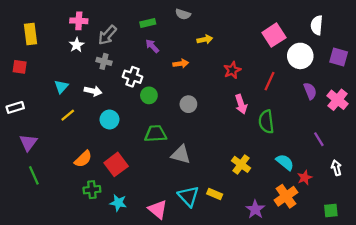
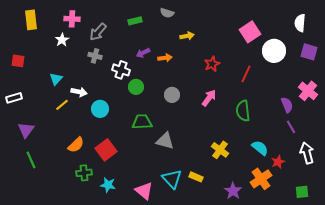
white semicircle: (317, 25) -> (300, 23), moved
yellow rectangle: (31, 34) -> (31, 20), moved
white star: (77, 45) -> (62, 40), moved
purple arrow: (152, 46) -> (143, 53), moved, turned -72
white arrow: (93, 91) -> (79, 92), moved
purple semicircle: (310, 91) -> (287, 105), moved
pink arrow: (241, 104) -> (209, 98), moved, turned -126
white arrow: (336, 168) -> (307, 153), size x1.5

